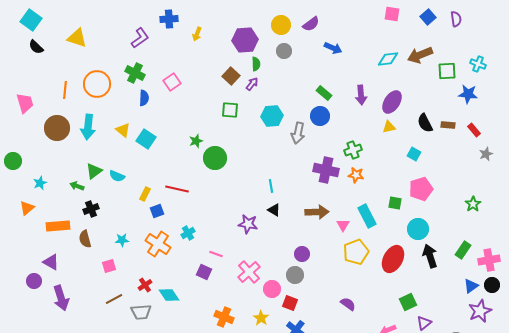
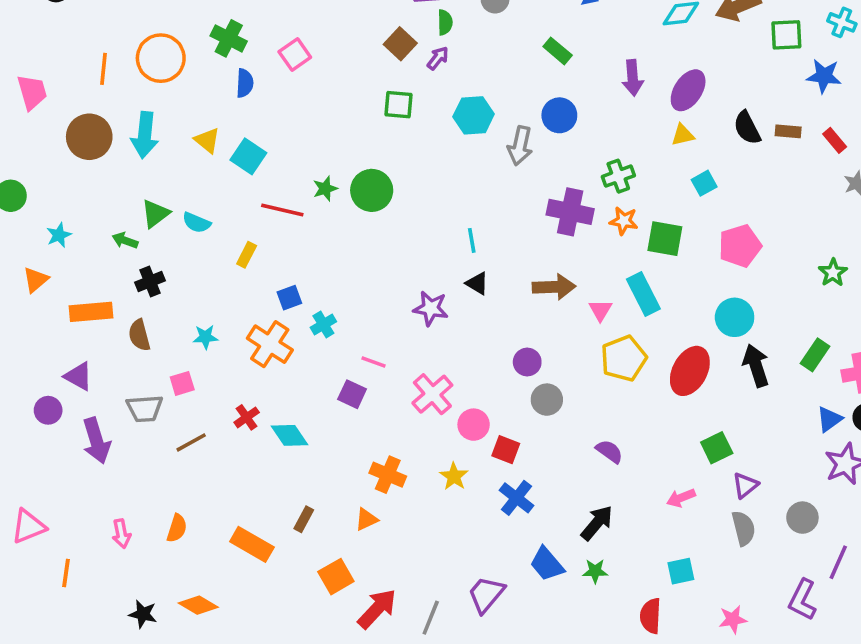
green rectangle: (324, 93) -> (558, 51), moved
green star: (196, 141) -> (325, 189), moved
cyan square: (414, 154) -> (704, 183), moved, turned 32
red line: (177, 189) -> (282, 210), moved
green square: (395, 203) -> (665, 239), moved, size x1.5
blue square: (157, 211) -> (289, 298), moved
gray circle: (295, 275) -> (547, 400), moved
gray trapezoid: (141, 312) -> (145, 408), moved

